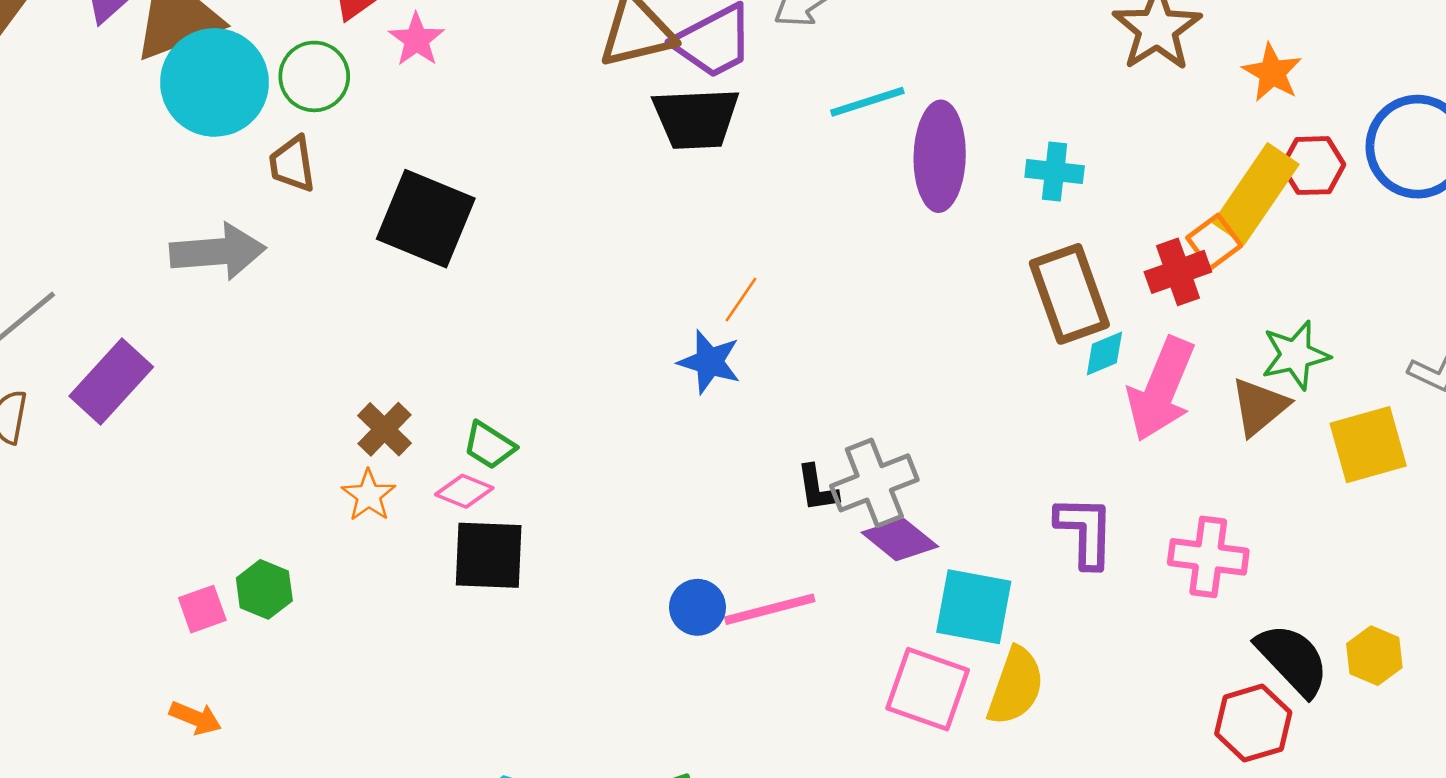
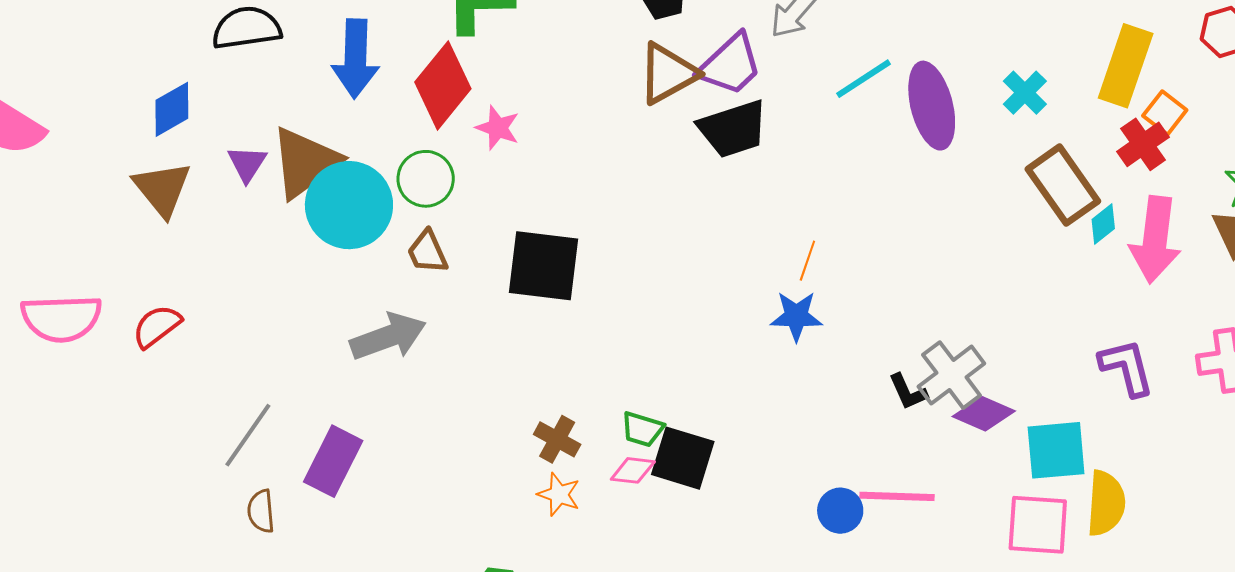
cyan cross: (1055, 172) -> (1025, 93), turned -36
yellow rectangle: (1256, 194) -> (1126, 66), moved
black square: (489, 555) -> (683, 458), moved, turned 30
pink line: (770, 609) -> (897, 496), turned 32

